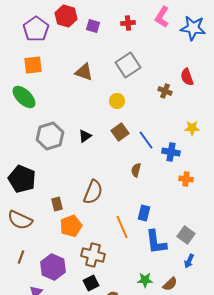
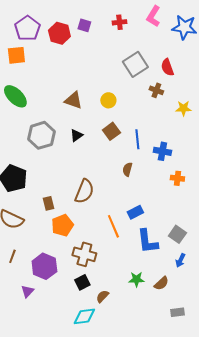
red hexagon: (66, 16) -> (59, 33), moved
orange square: (33, 65) -> (16, 55), moved
gray square: (128, 65) -> (135, 64), moved
brown triangle: (84, 72) -> (73, 100), moved
red semicircle: (187, 77) -> (167, 67), moved
yellow star: (192, 128) -> (183, 108), moved
blue line: (146, 140) -> (137, 139), turned 30
blue rectangle: (144, 213) -> (135, 212), turned 49

